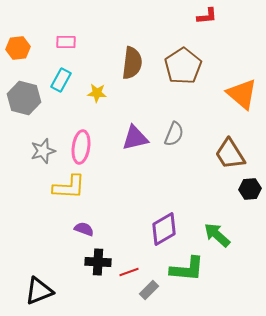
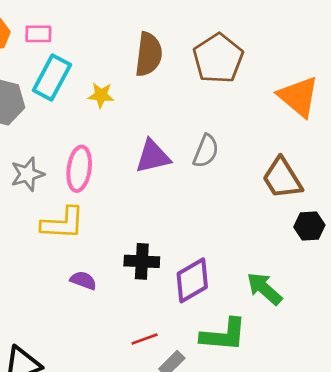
pink rectangle: (66, 42) -> (38, 34), moved
cyan rectangle: (61, 80) -> (52, 77), size x1.4
black cross: (98, 262) -> (142, 261), moved

